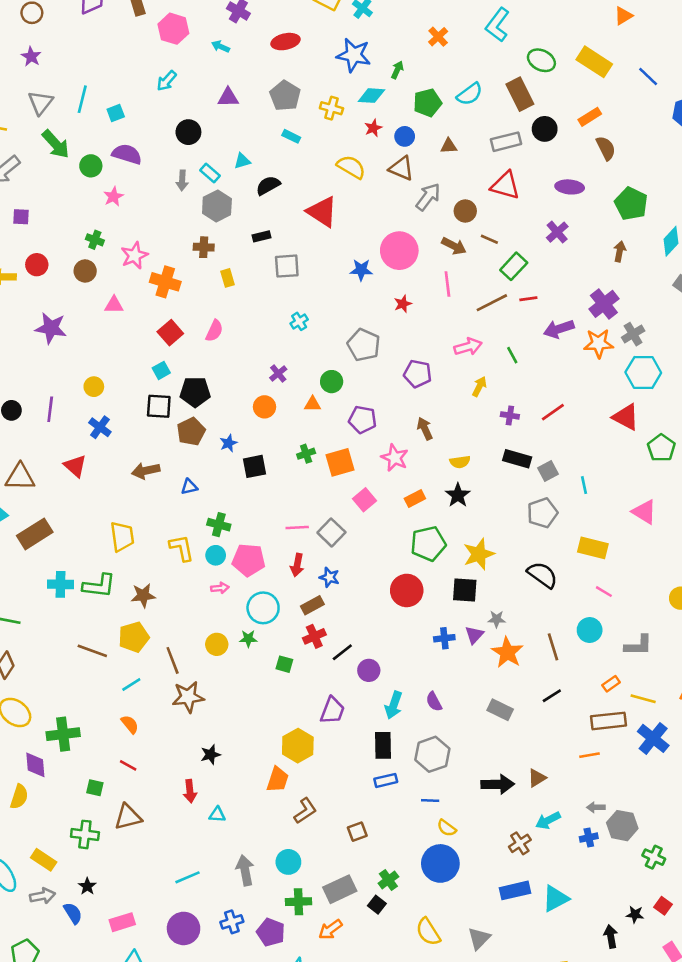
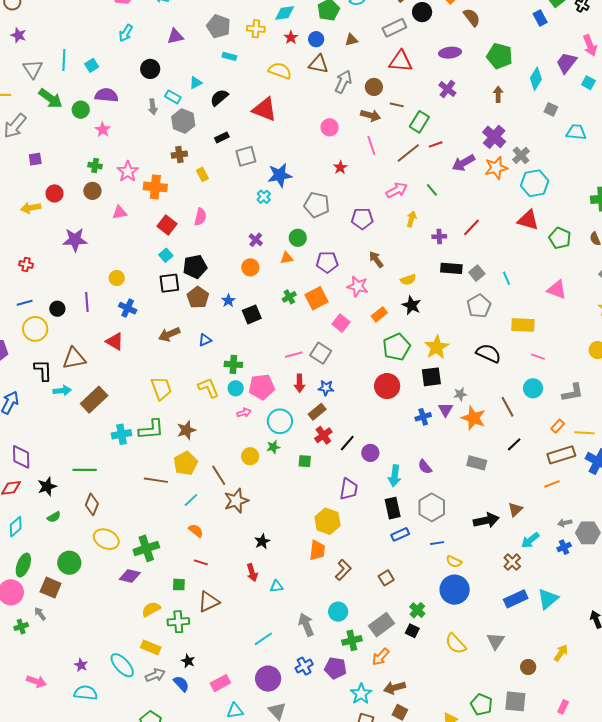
pink circle: (399, 251) -> (329, 127), size x0.6
blue star: (361, 270) -> (280, 175), moved, size x1.4
purple diamond: (35, 765) -> (130, 576), turned -60
yellow semicircle: (19, 797) -> (151, 609), moved, turned -126

